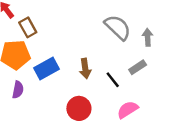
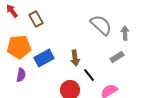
brown rectangle: (28, 27) -> (36, 19), moved
black line: (113, 80) -> (89, 75), moved

